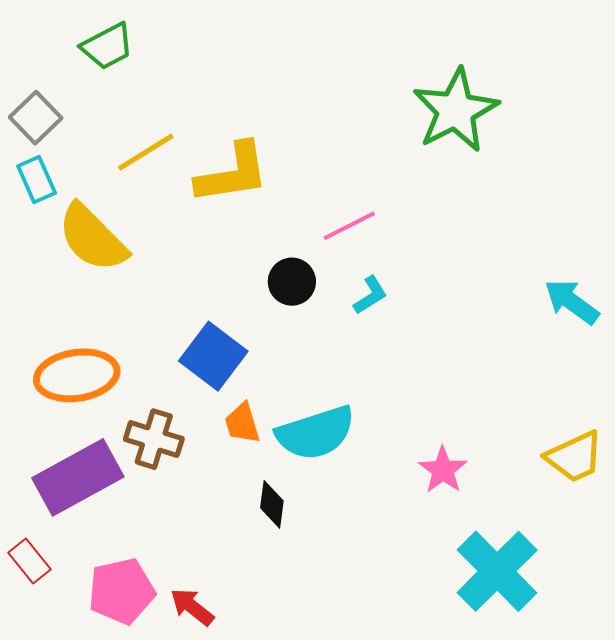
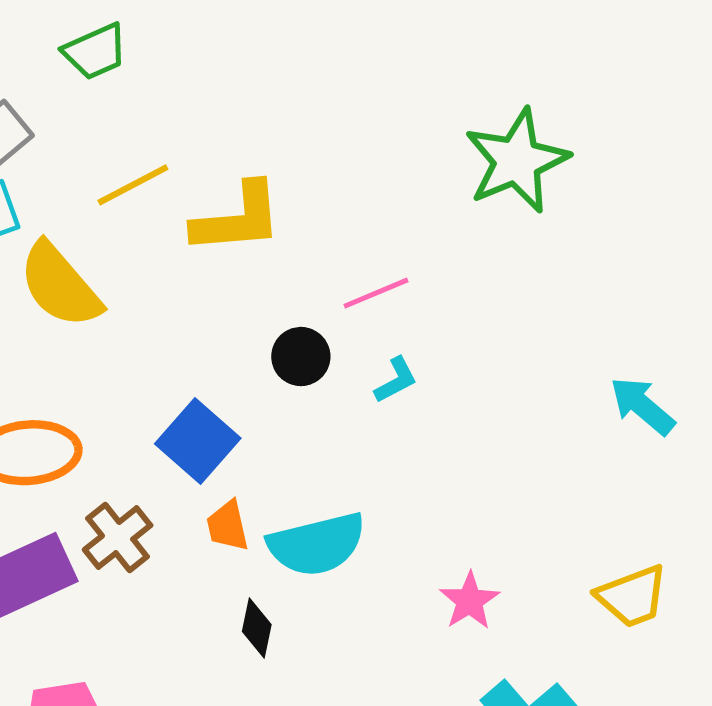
brown cross: (154, 439) -> (118, 538), turned 30

